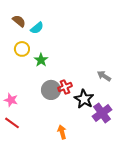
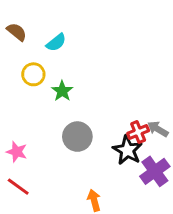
brown semicircle: (19, 21) -> (17, 32), moved
gray arrow: (104, 76) -> (158, 129), moved
red cross: (65, 87) -> (138, 132), moved

